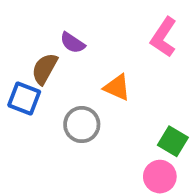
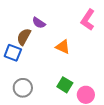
gray circle: (82, 125) -> (23, 88), moved
green square: (173, 141) -> (65, 85), moved

